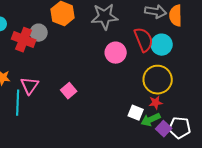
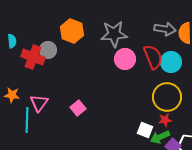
pink circle: (116, 53) -> (125, 59), moved

